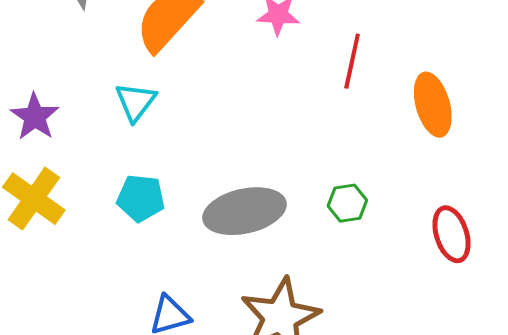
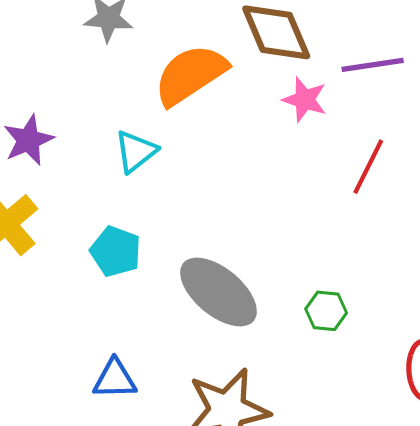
gray ellipse: (244, 211) -> (218, 292), turned 38

